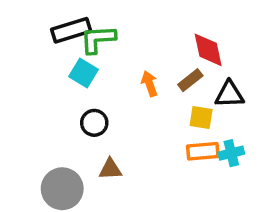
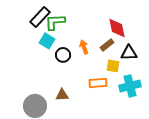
black rectangle: (71, 30) -> (40, 17), turned -30
black circle: (94, 123) -> (63, 55), moved
orange rectangle: (203, 151) -> (98, 83), moved
cyan cross: (231, 153) -> (130, 86), size x1.5

